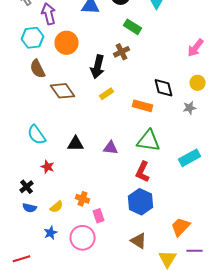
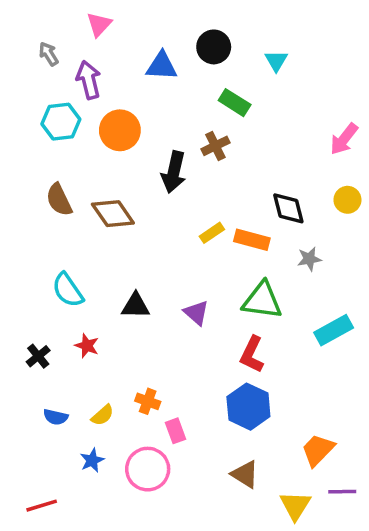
brown semicircle: (38, 69) -> (59, 200), moved
yellow rectangle: (106, 94) -> (212, 233), moved
gray star: (190, 108) -> (309, 259), moved
purple triangle: (110, 148) -> (196, 313), turned 35
black cross: (26, 187) -> (38, 356), moved

